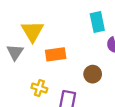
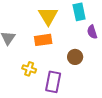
yellow triangle: (32, 31) -> (48, 16), moved

